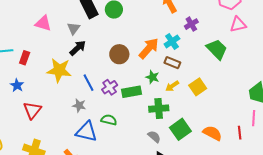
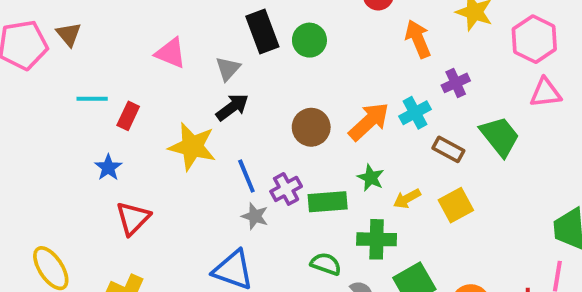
brown rectangle: (172, 63) -> (448, 149), moved
gray star: (79, 105) -> (255, 216), moved
green semicircle: (109, 120) -> (326, 264), moved

